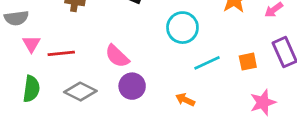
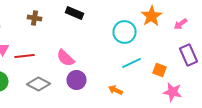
cyan circle: (182, 28) -> (124, 32), moved
orange square: (248, 62) -> (160, 70), moved, turned 32
pink star: (263, 102) -> (172, 92), turned 30

